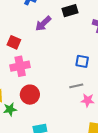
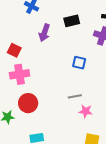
purple arrow: (43, 24) -> (44, 33), turned -30
blue square: (82, 61) -> (79, 63), moved

